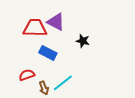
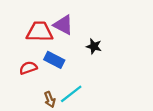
red semicircle: (27, 75) -> (28, 68), moved

